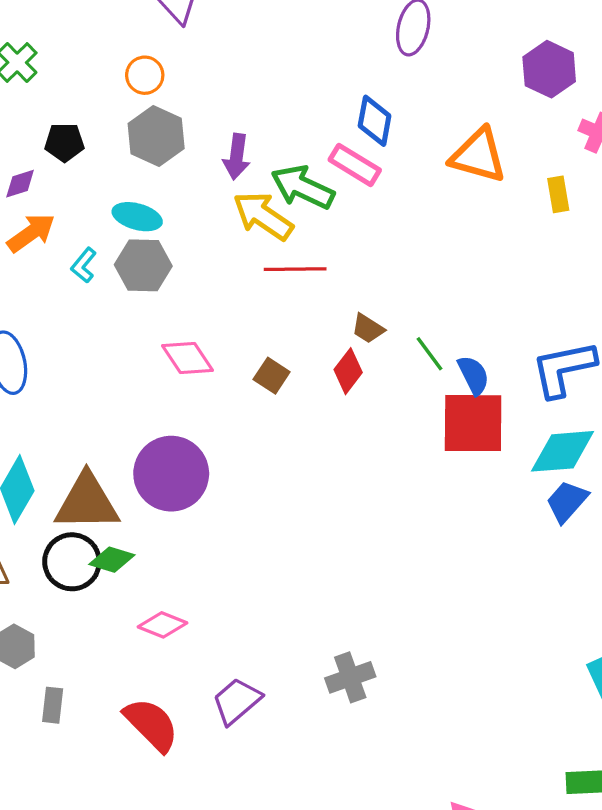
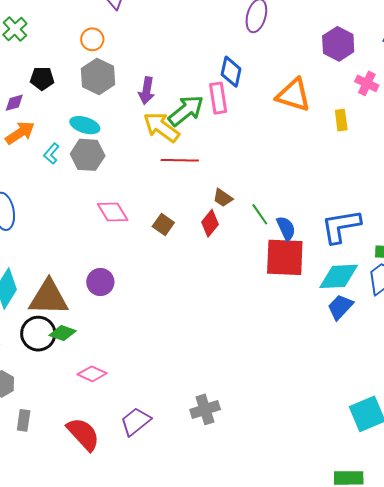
pink rectangle: (355, 165) -> (218, 98), turned 48
green arrow: (303, 187) -> (186, 111), turned 114
purple circle: (171, 474) -> (100, 282), size x0.6

